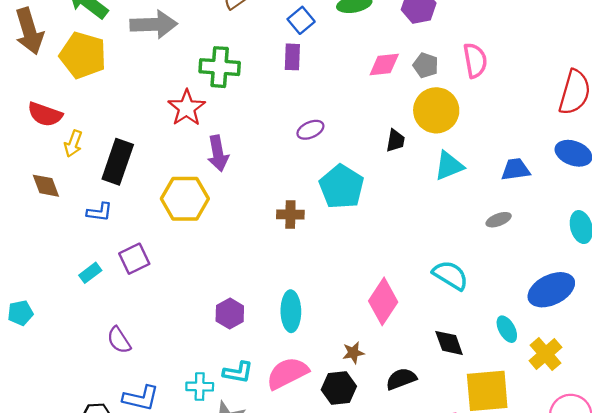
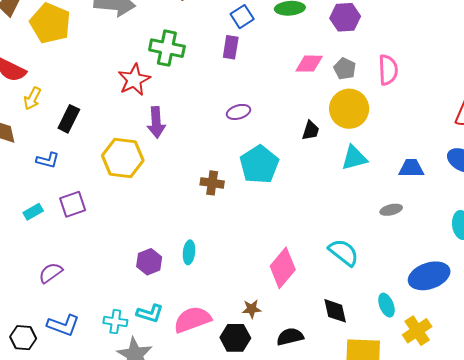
black rectangle: (118, 162) -> (69, 119), size x0.7
cyan ellipse: (291, 311) -> (189, 252), moved, size x0.7
purple semicircle: (119, 340) -> (51, 273), turned 80

